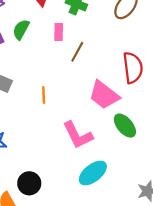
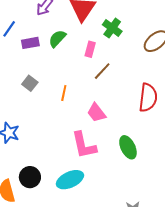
orange line: (44, 95) -> (64, 93), moved
pink trapezoid: (104, 95) -> (96, 113), moved, size x0.7
cyan ellipse: (93, 173) -> (70, 180), moved

